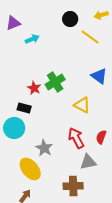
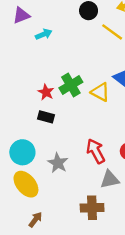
yellow triangle: (82, 105) -> (100, 92), moved
black rectangle: (24, 108) -> (46, 117), moved
cyan circle: (14, 128) -> (22, 152), moved
yellow ellipse: (30, 169) -> (26, 184), moved

